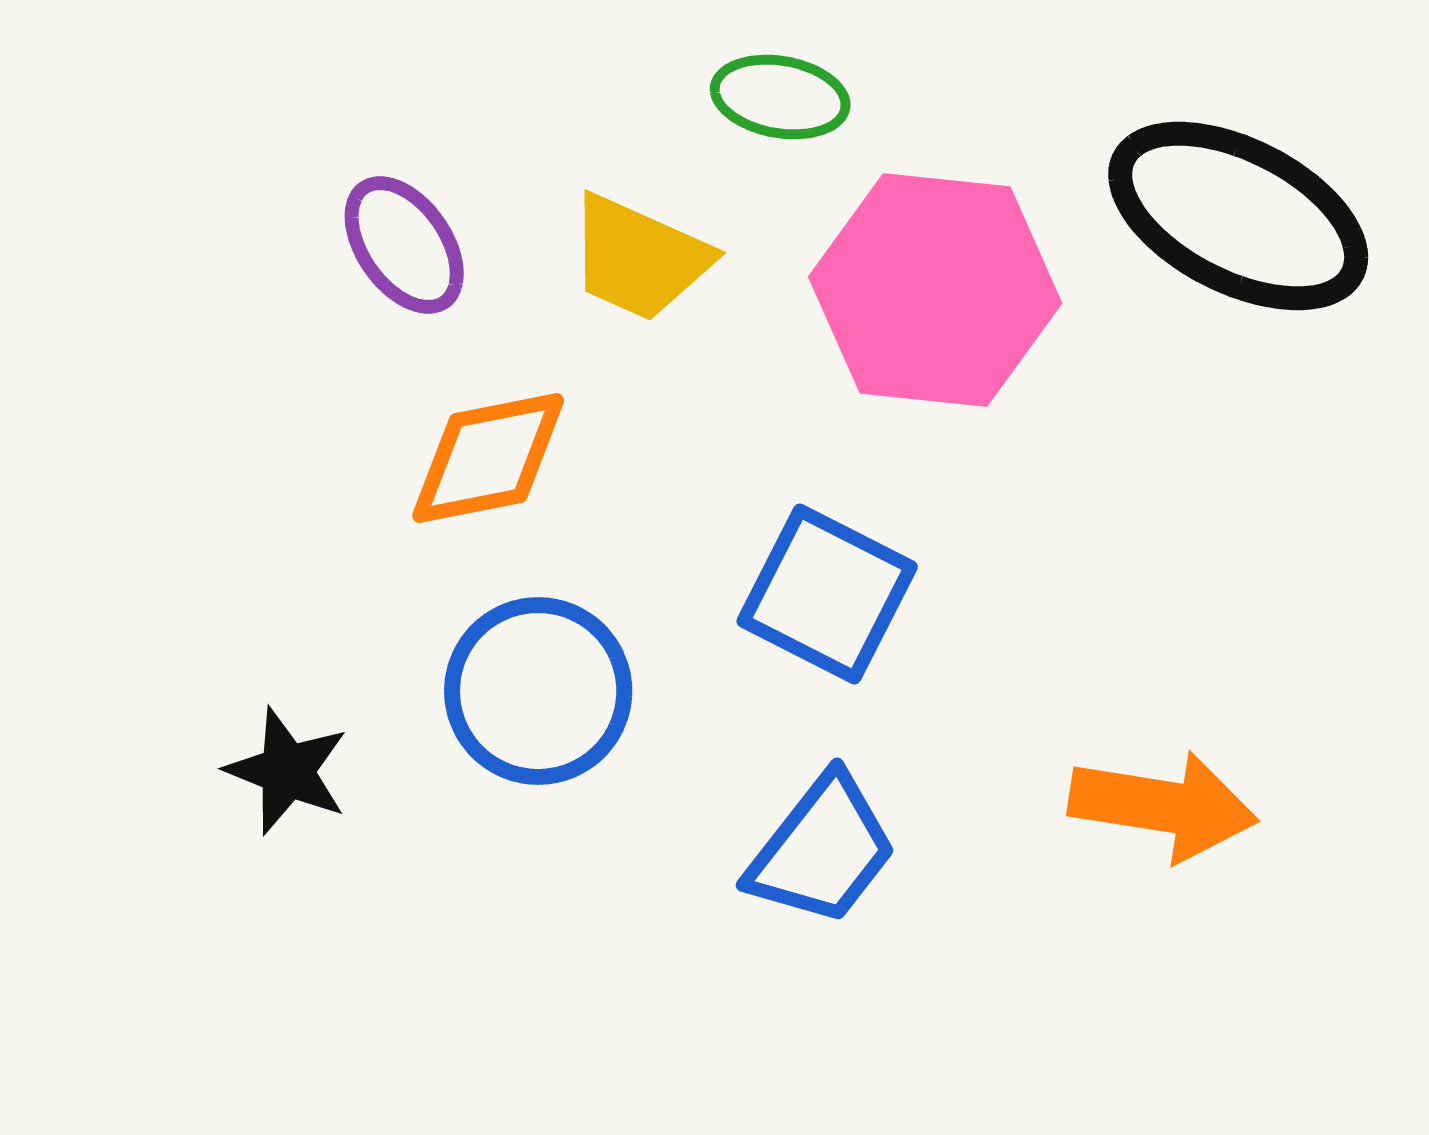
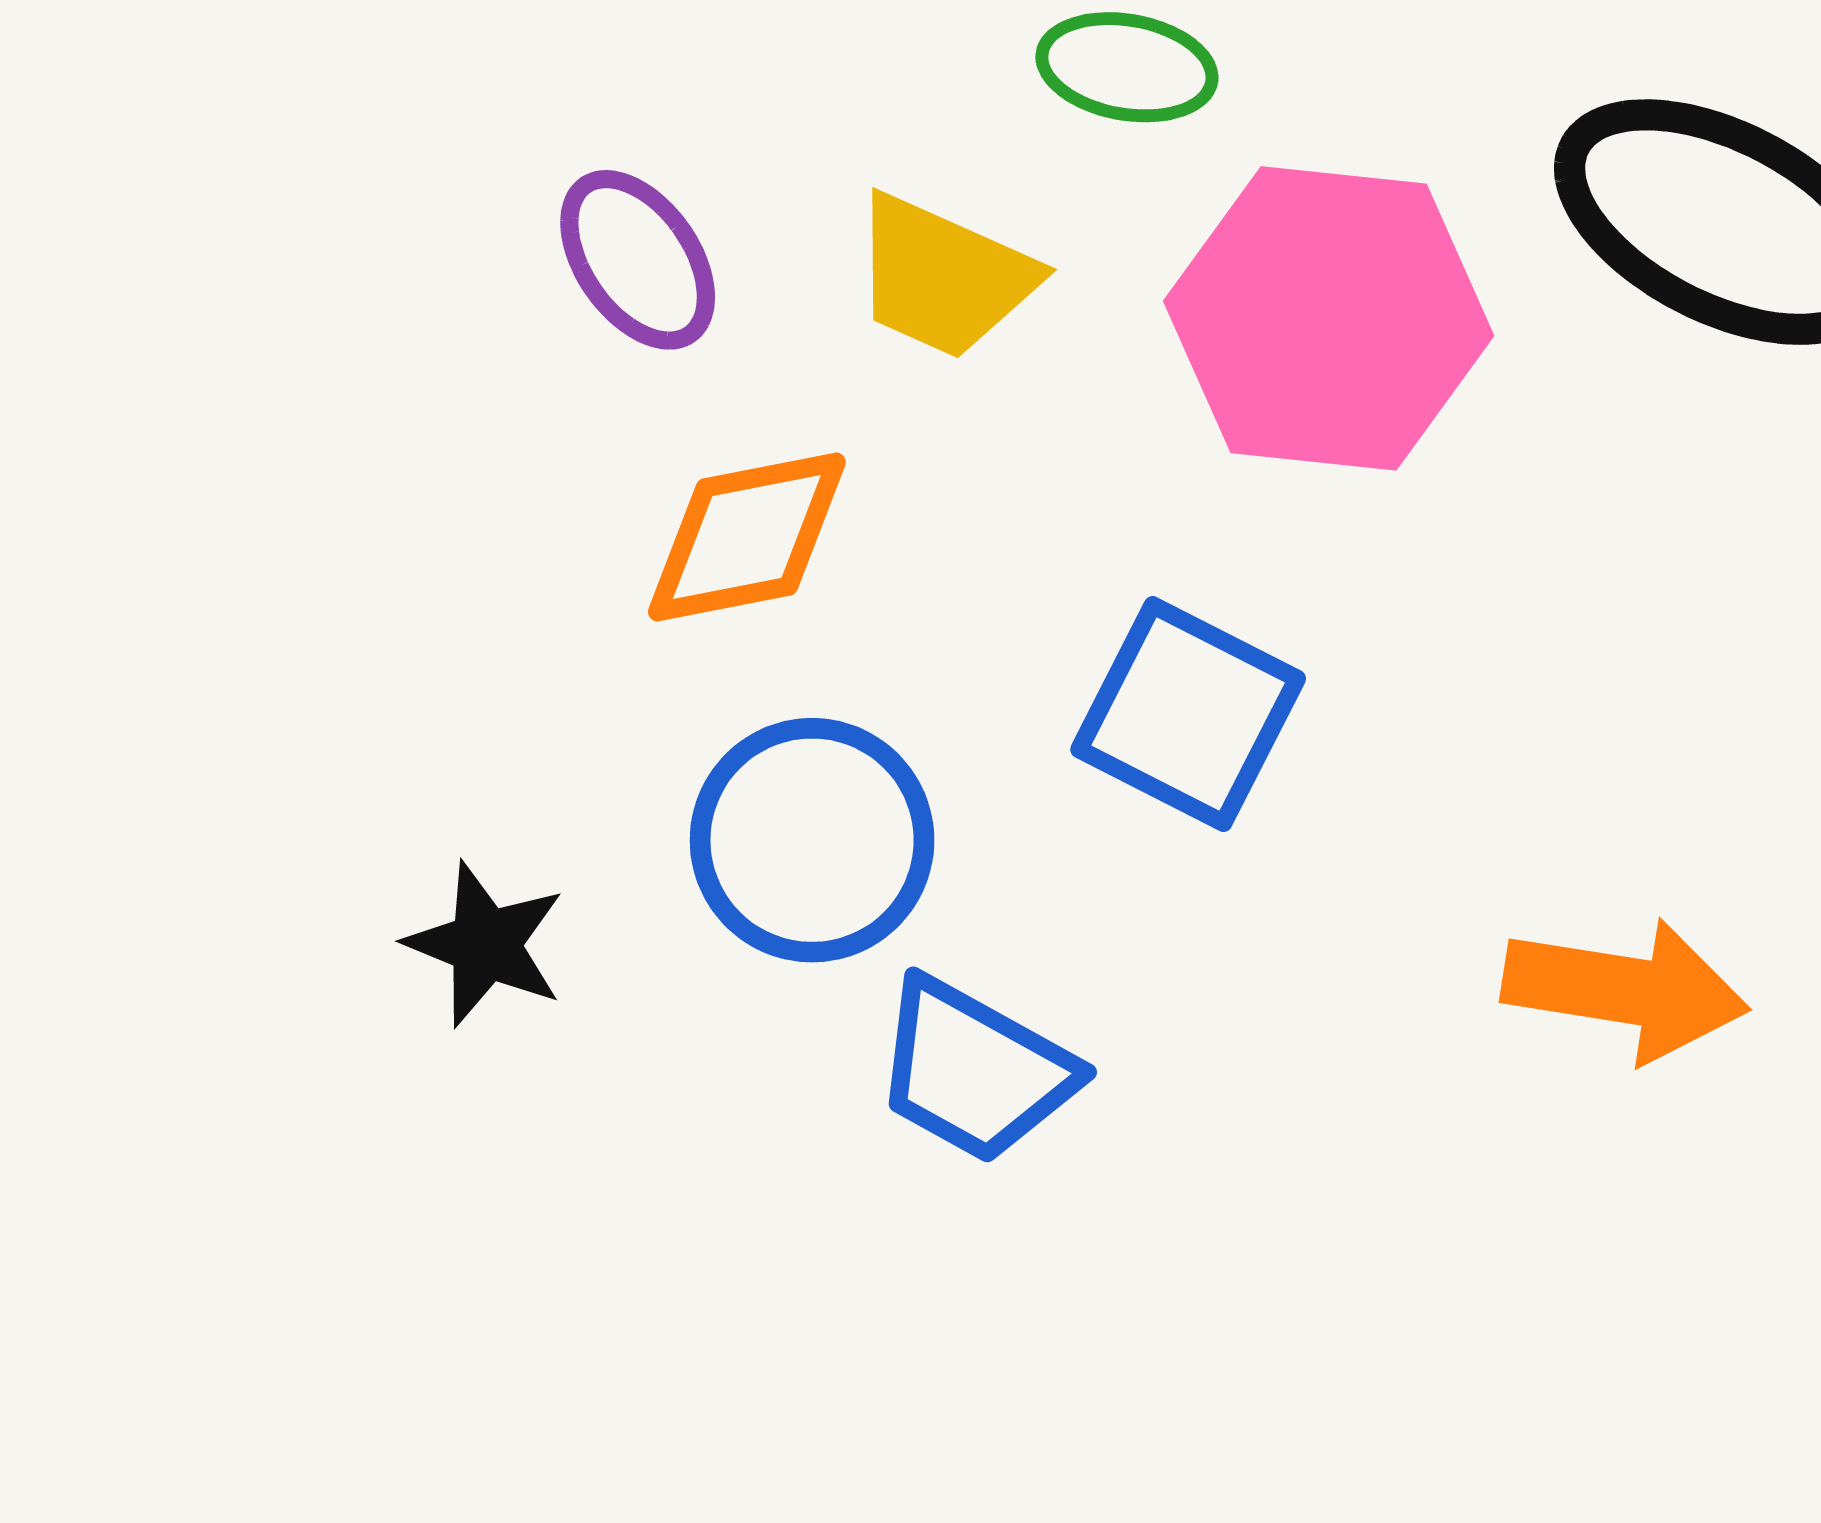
blue trapezoid: (822, 850) -> (975, 1071), moved, turned 81

